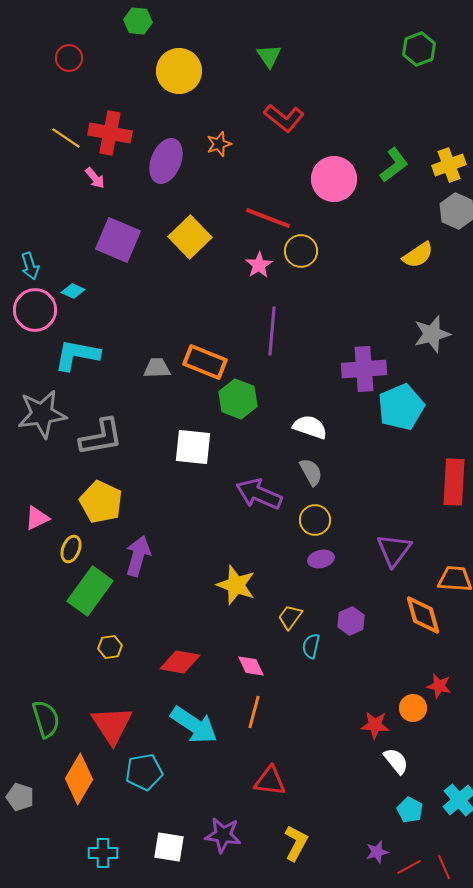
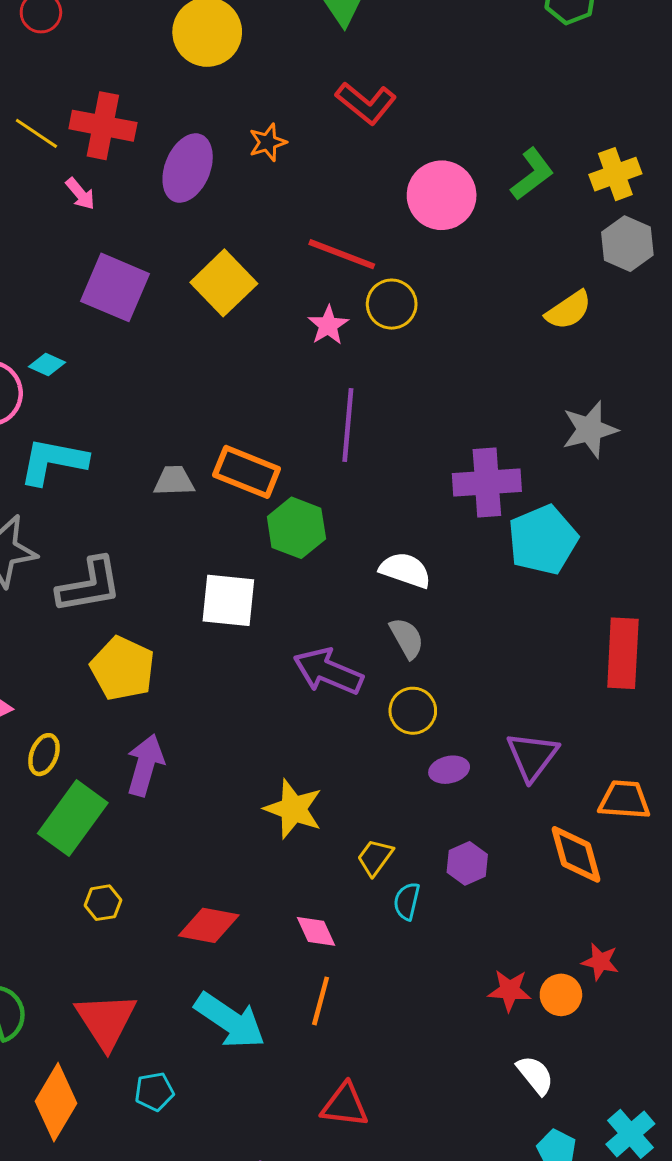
yellow pentagon: (101, 502) -> (123, 668), moved
purple ellipse: (321, 559) -> (449, 770), moved
red star: (375, 725) -> (510, 990), moved
cyan pentagon: (144, 772) -> (154, 1092), size x0.7

